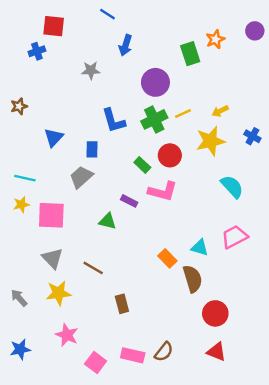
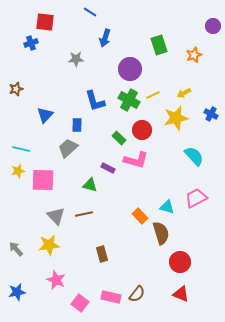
orange star: (215, 39) -> (194, 55), moved
green cross: (154, 119) -> (129, 100), turned -35
gray triangle: (52, 258) -> (56, 216), moved
brown line: (93, 268) -> (84, 214), moved, turned -42

